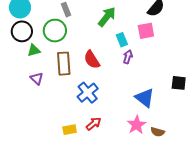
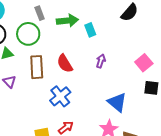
green arrow: (107, 17) -> (67, 21), moved, turned 45
pink square: (146, 31) -> (144, 63), moved, turned -30
cyan rectangle: (122, 40) -> (90, 30), moved

